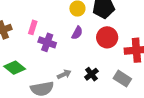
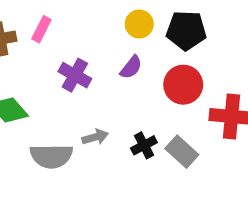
pink rectangle: (33, 27) -> (41, 29), moved
gray rectangle: (122, 79) -> (182, 152), moved

